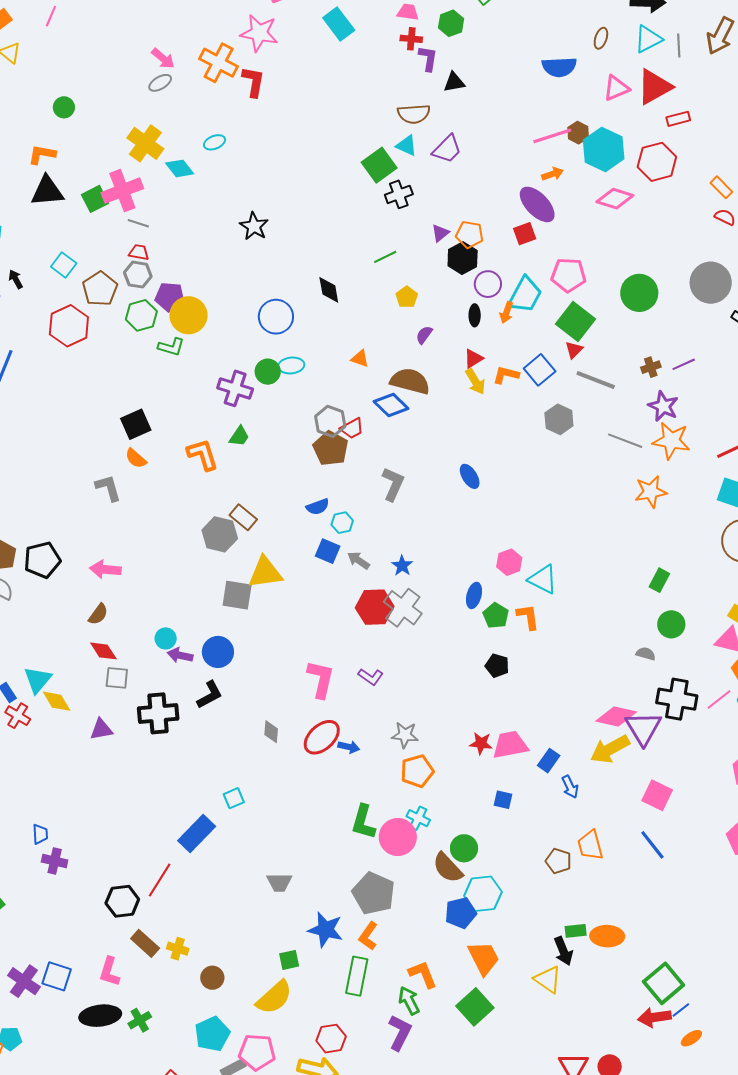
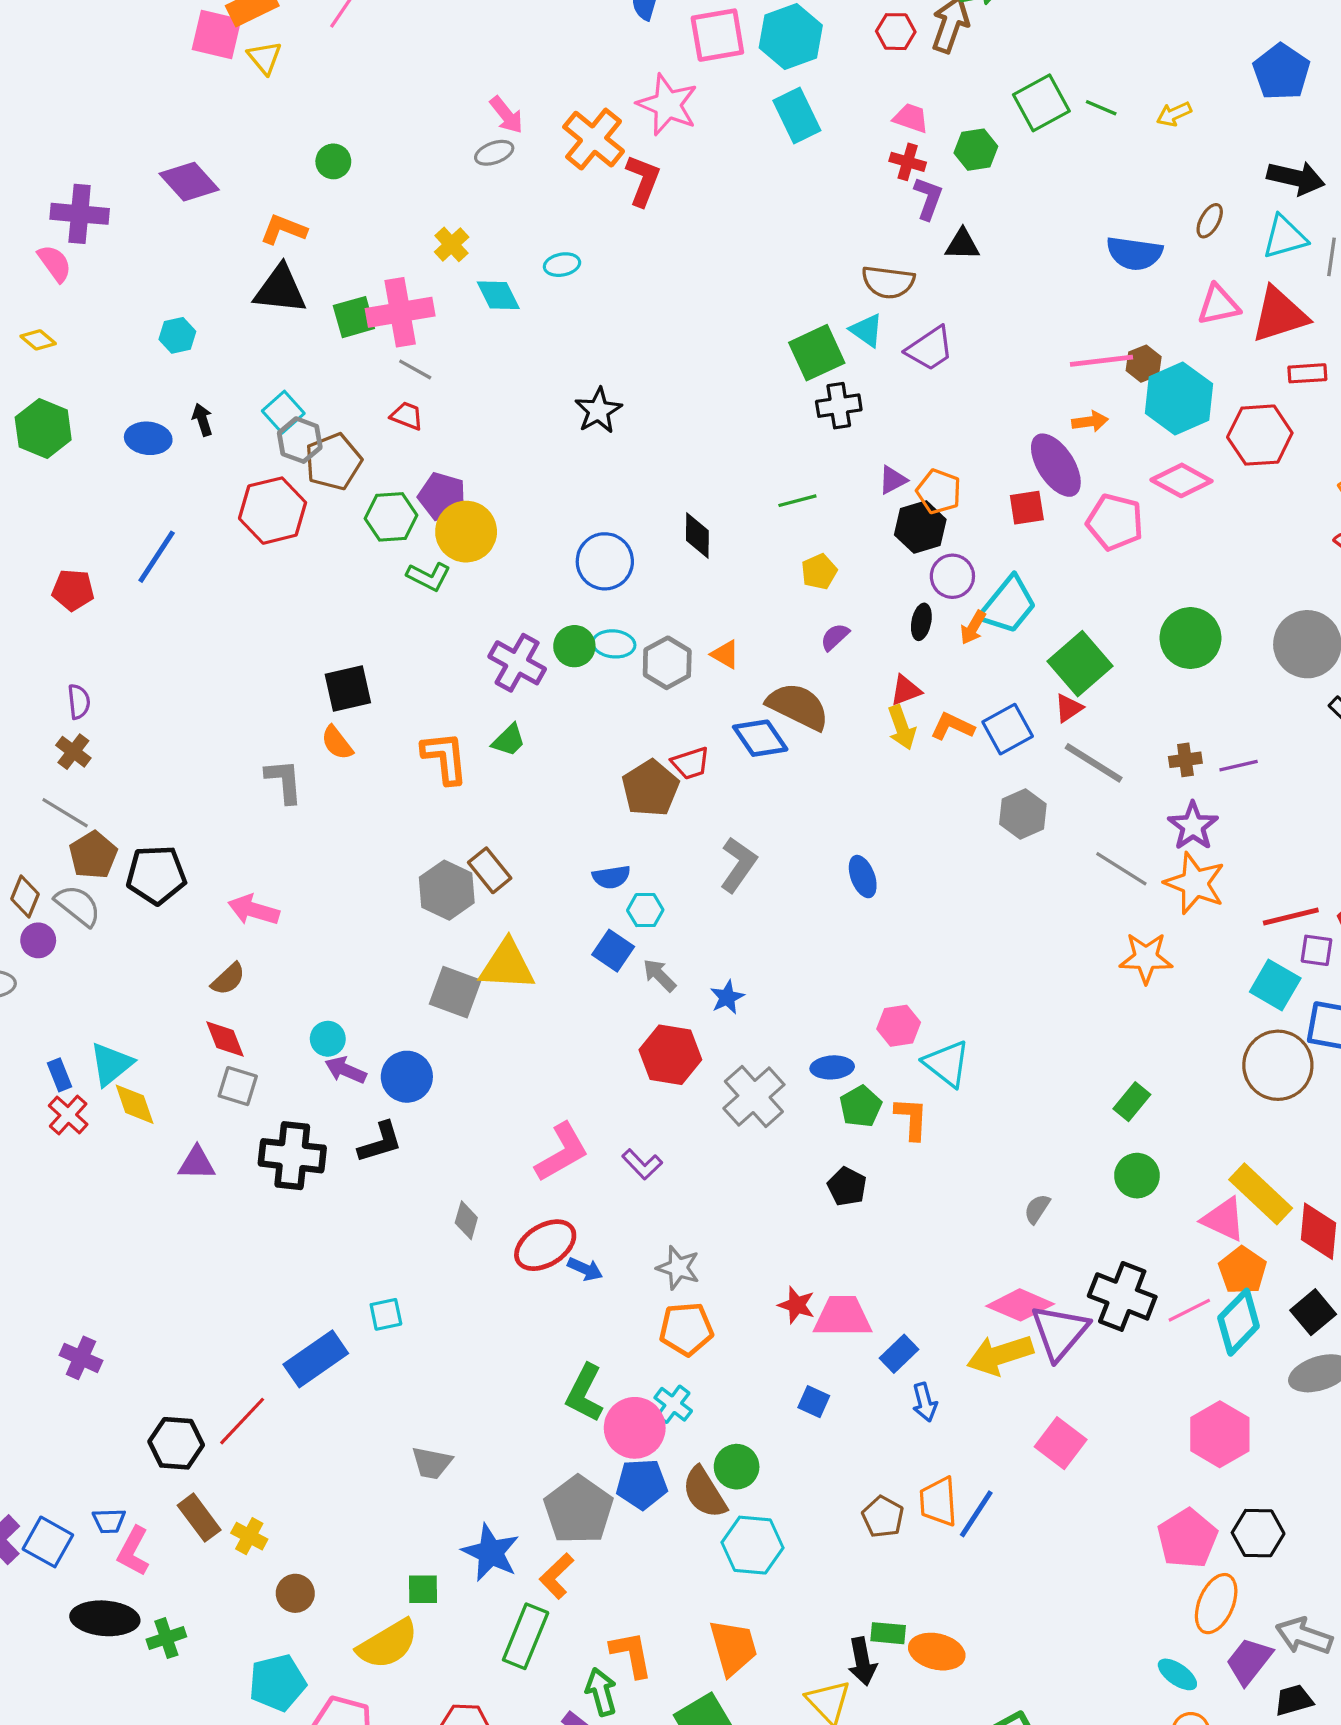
yellow cross: (145, 143) -> (452, 244), size x0.6
gray hexagon: (138, 275) -> (300, 440), moved
pink pentagon: (568, 275) -> (1115, 522), moved
gray hexagon: (330, 421) -> (667, 663), moved
blue ellipse: (474, 595) -> (832, 1067), turned 60
gray cross: (403, 608) -> (754, 1096), moved
gray semicircle: (646, 654) -> (1037, 1209), moved, turned -84
pink L-shape: (321, 679) -> (562, 1152), turned 36
blue trapezoid: (40, 834) -> (109, 1521), moved, turned 80
blue line: (652, 845) -> (976, 1514), moved, turned 60
blue pentagon: (461, 913) -> (642, 1484), moved

